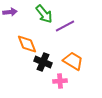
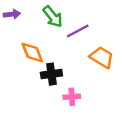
orange trapezoid: (73, 61) -> (102, 57), moved
black cross: (43, 62) -> (51, 74), turned -30

